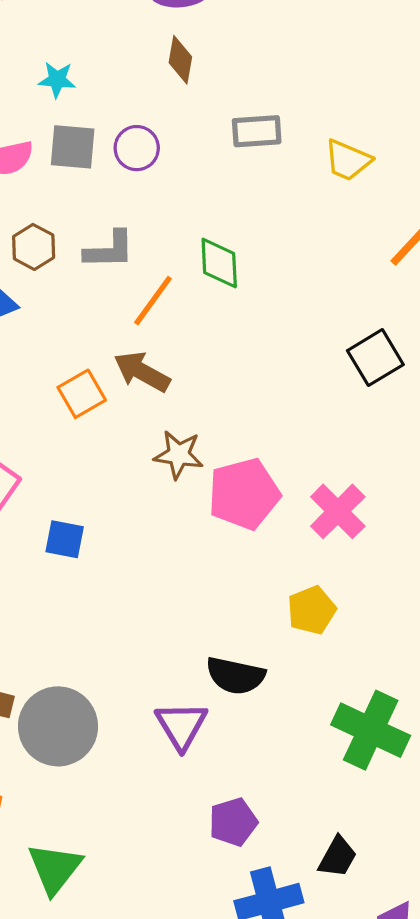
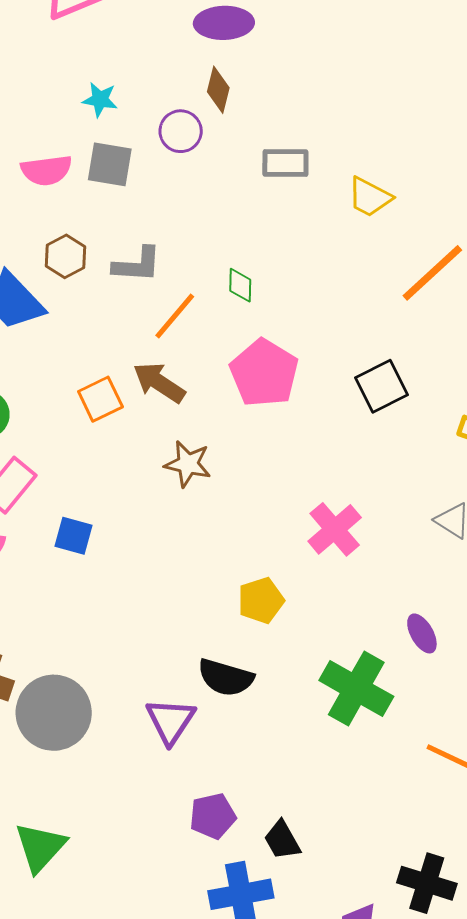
purple circle: (137, 148) -> (181, 131), moved
green diamond: (219, 263) -> (240, 285), size x0.7
pink pentagon: (244, 494) -> (264, 373), moved, turned -30
yellow pentagon: (312, 610) -> (261, 600), moved
green cross: (371, 730) -> (356, 688), moved
black trapezoid: (338, 857) -> (282, 840), moved, turned 117

